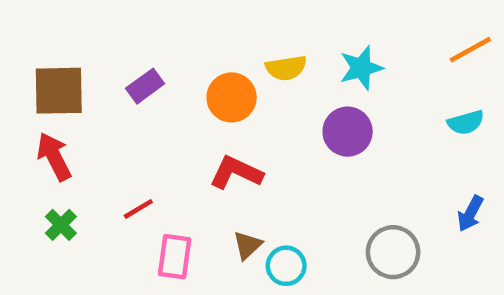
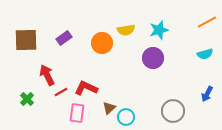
red arrow: (54, 157) -> (47, 75), moved
red L-shape: (236, 173) -> (86, 88), moved

